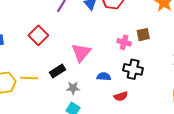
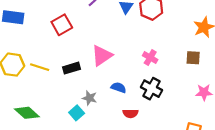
brown square: (143, 35) -> (193, 58), moved
gray star: (73, 88) -> (90, 98), moved

